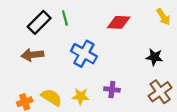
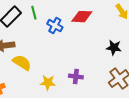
blue cross: (84, 54) -> (55, 26), moved, size x0.7
yellow semicircle: (51, 97) -> (22, 63), moved

